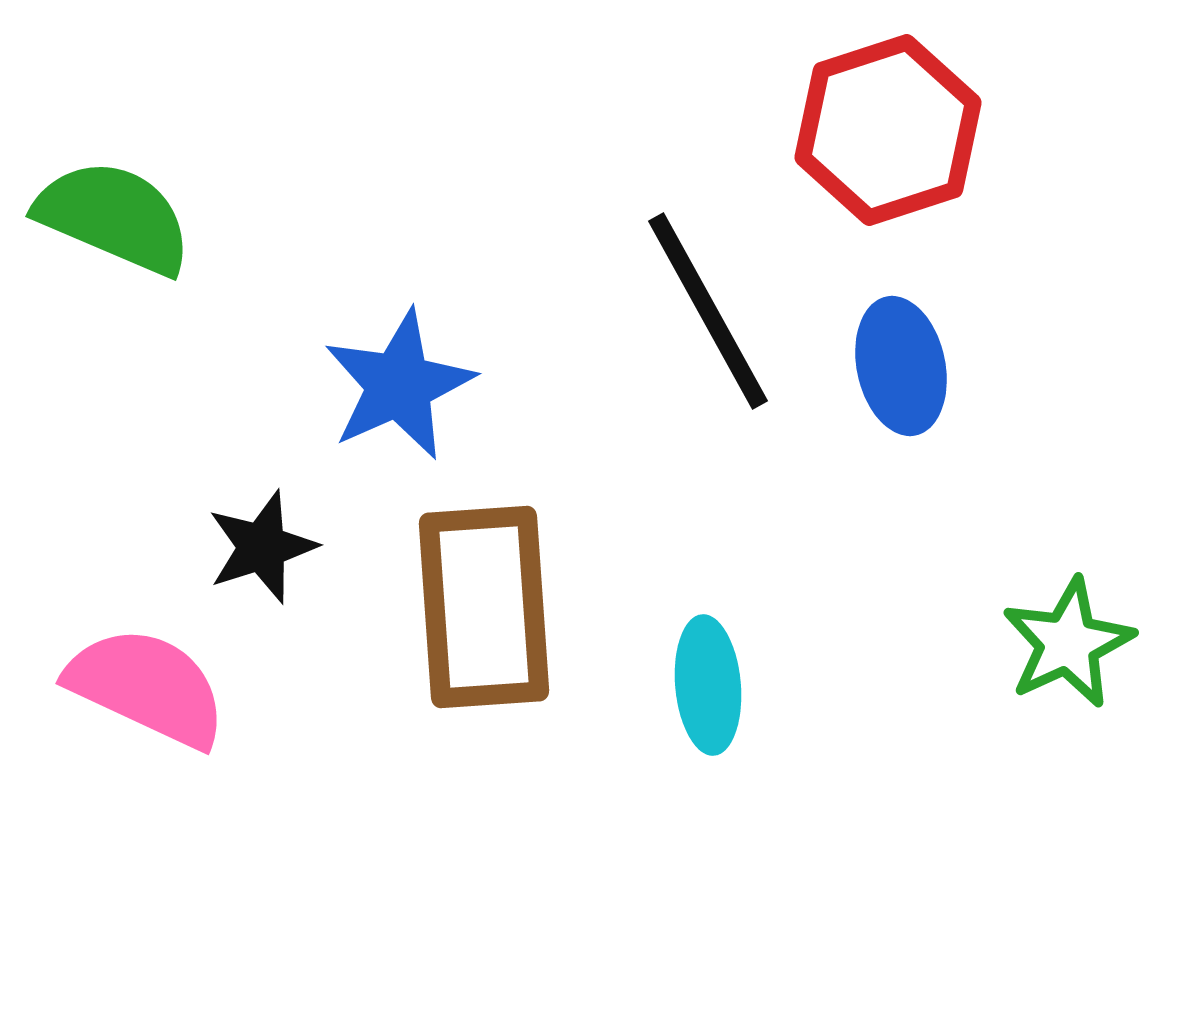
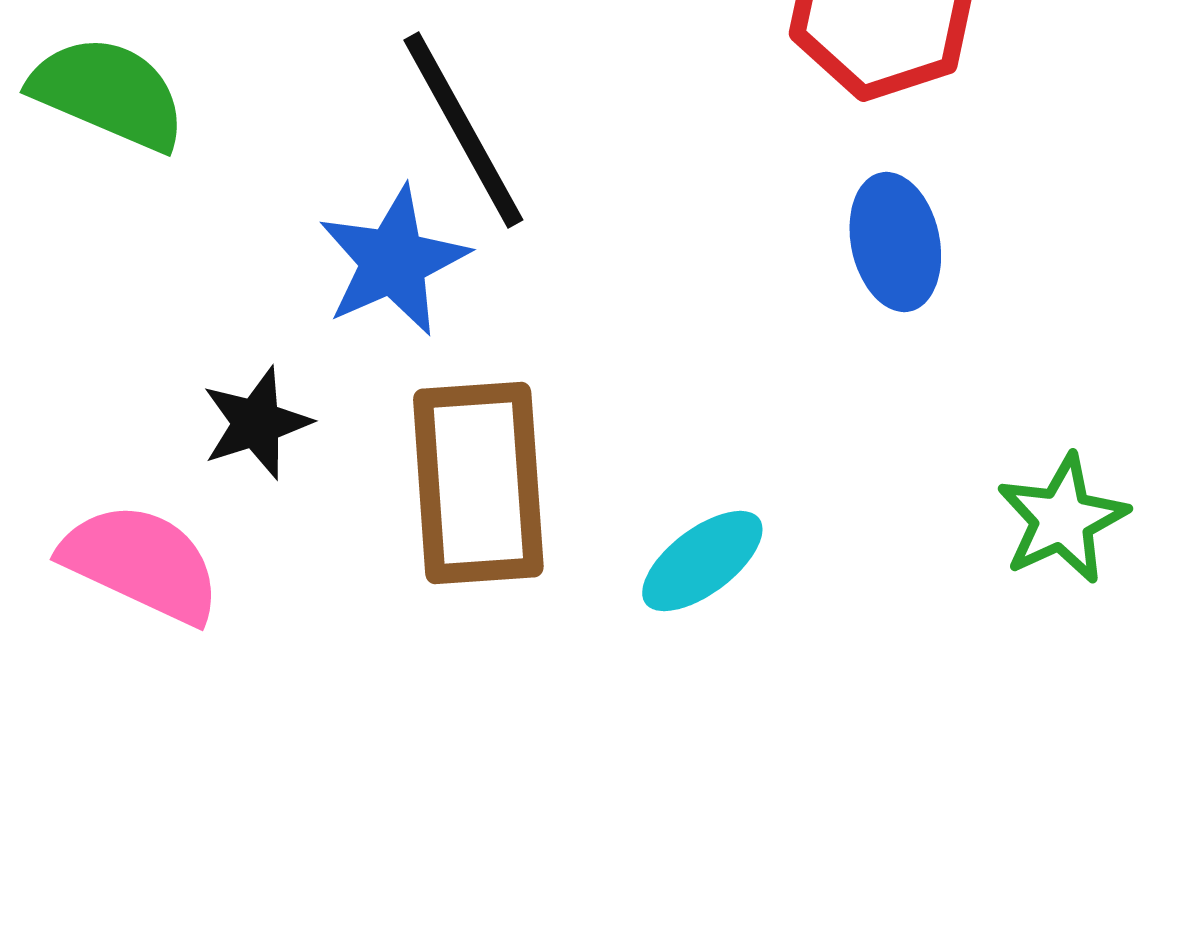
black line: (708, 311) -> (463, 130), moved
cyan ellipse: (708, 685) -> (702, 561), turned 58

